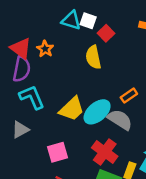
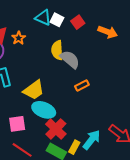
red square: (106, 33) -> (78, 22), moved
cyan ellipse: (97, 112) -> (44, 110), moved, turned 55
gray semicircle: (120, 120) -> (70, 59), moved

